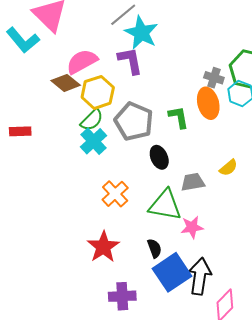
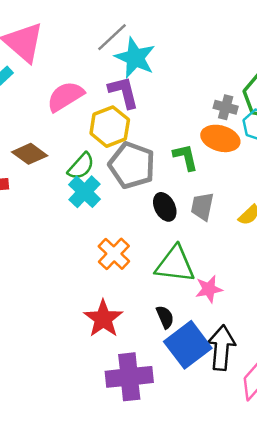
brown diamond: (66, 83) -> (30, 154), moved
yellow hexagon: (98, 92) -> (110, 127), moved
orange ellipse: (208, 103) -> (220, 138), turned -56
gray trapezoid: (193, 182) -> (202, 206), moved, turned -65
purple cross: (122, 296) -> (129, 377), size x1.4

